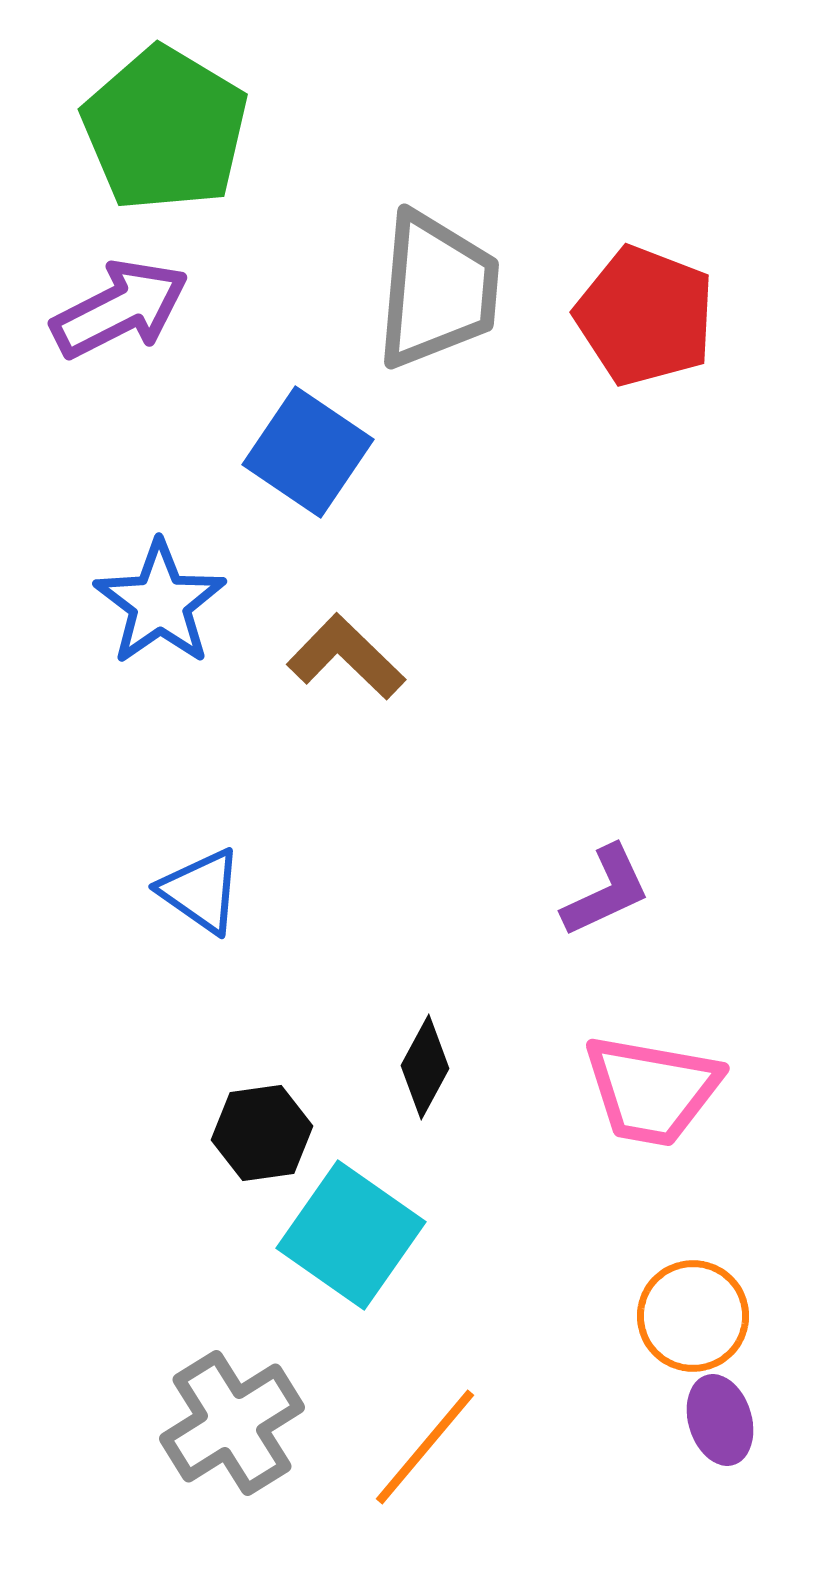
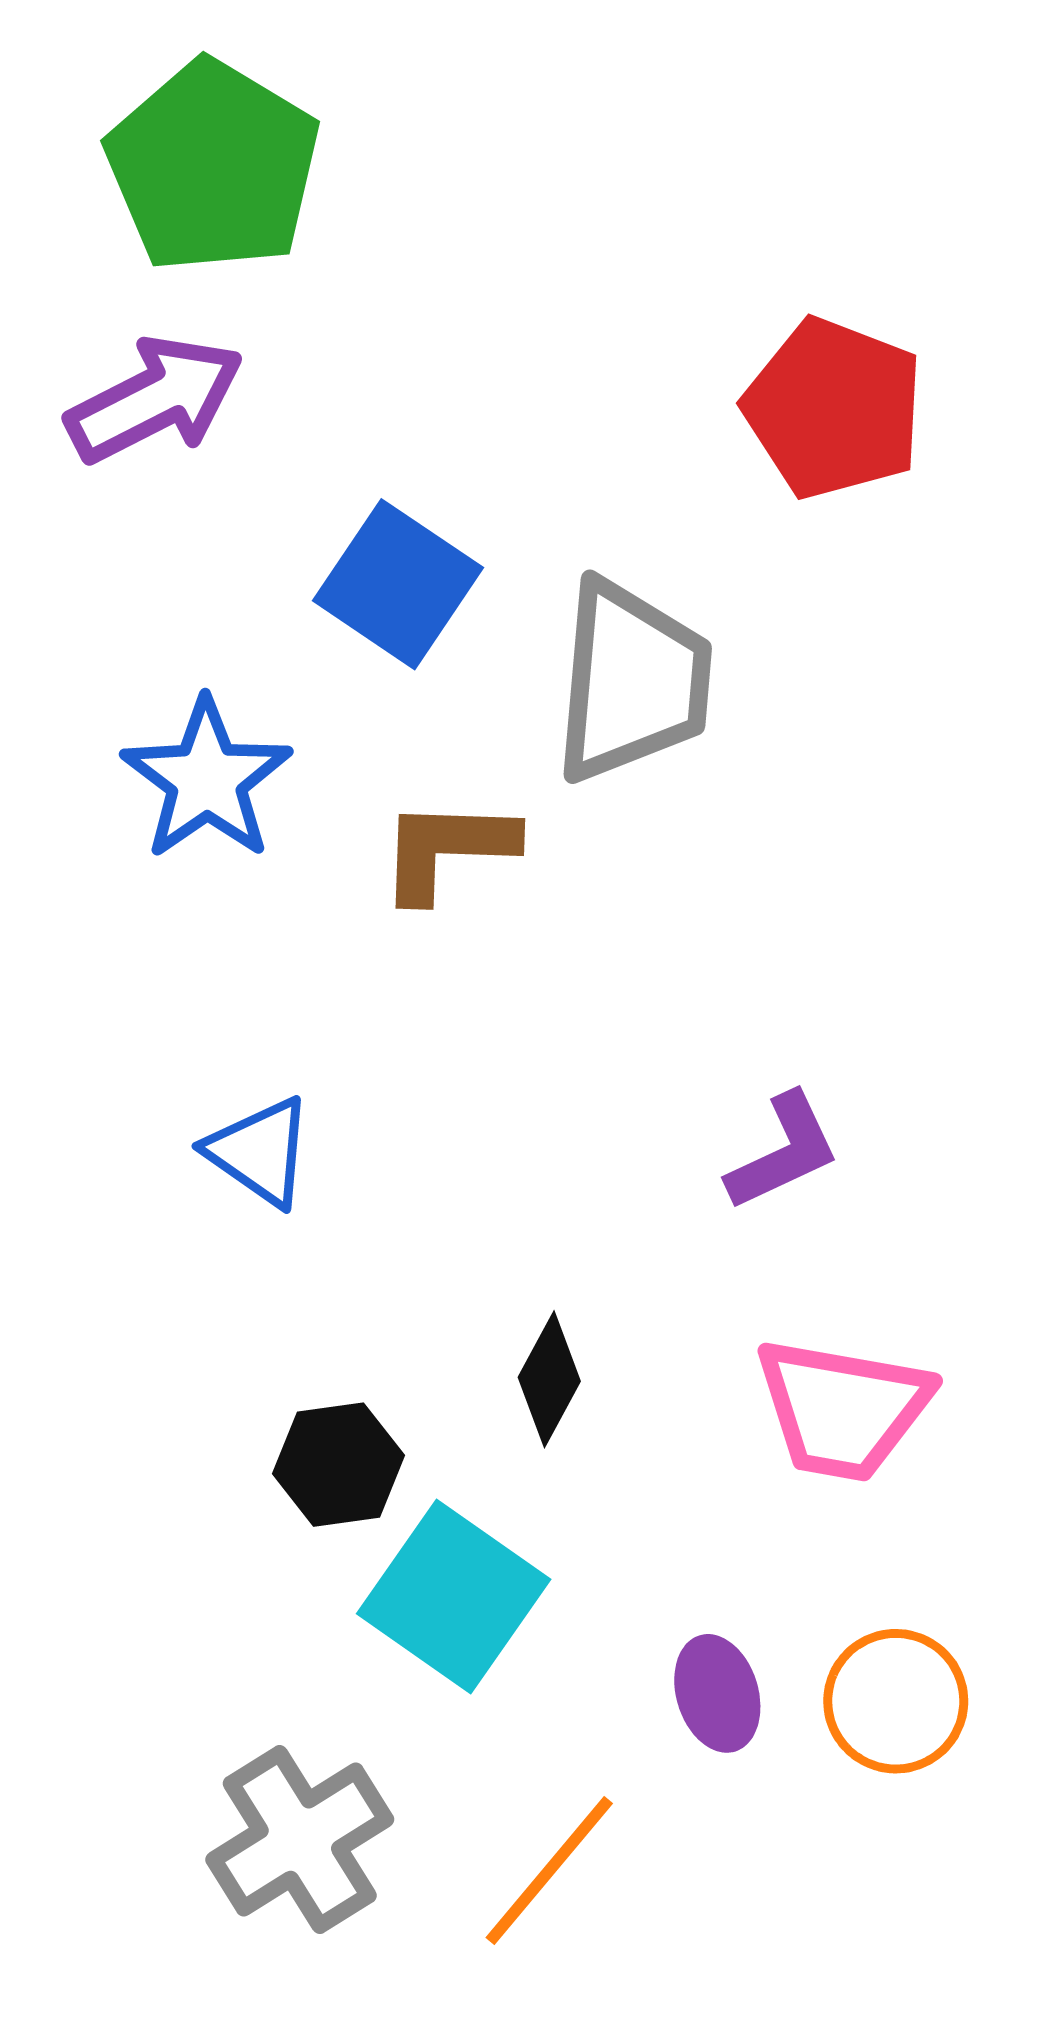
gray trapezoid: (437, 290) -> (632, 681), moved
brown L-shape: (346, 657) -> (447, 849), turned -42
purple ellipse: (720, 1420) -> (717, 1693), moved

